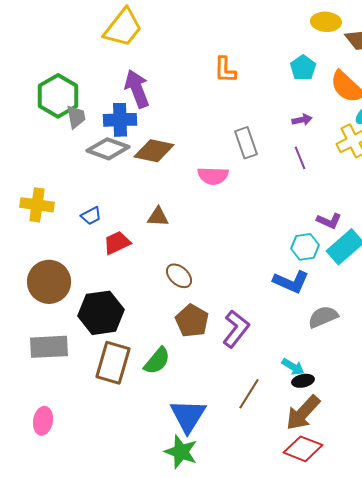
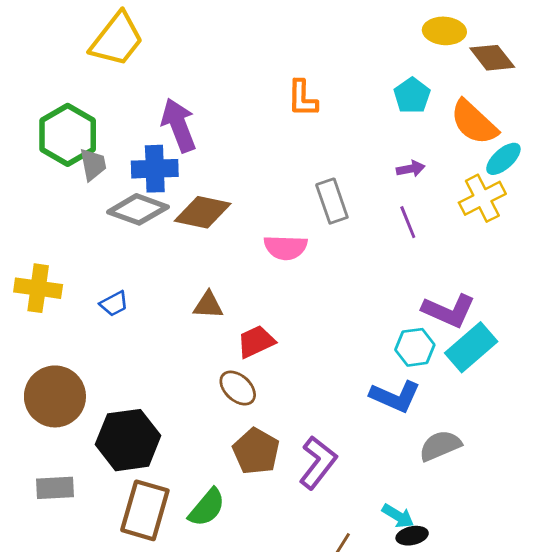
yellow trapezoid: (123, 28) -> (117, 39), moved
purple L-shape: (329, 221) -> (449, 311), size x1.5
red trapezoid: (117, 243) -> (256, 342), moved
gray rectangle: (49, 347) -> (55, 488), size x0.7

